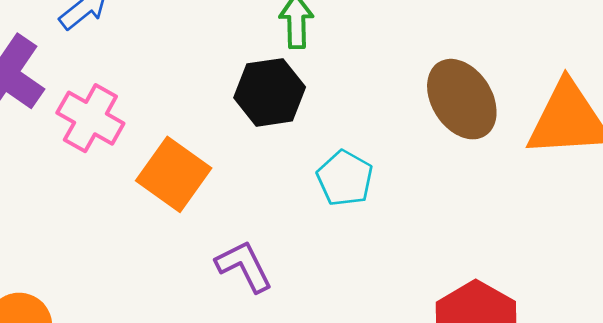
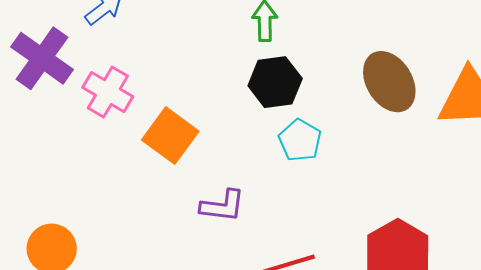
black hexagon: (270, 92) -> (275, 82), moved
purple L-shape: (244, 266) -> (223, 206), turned 123

